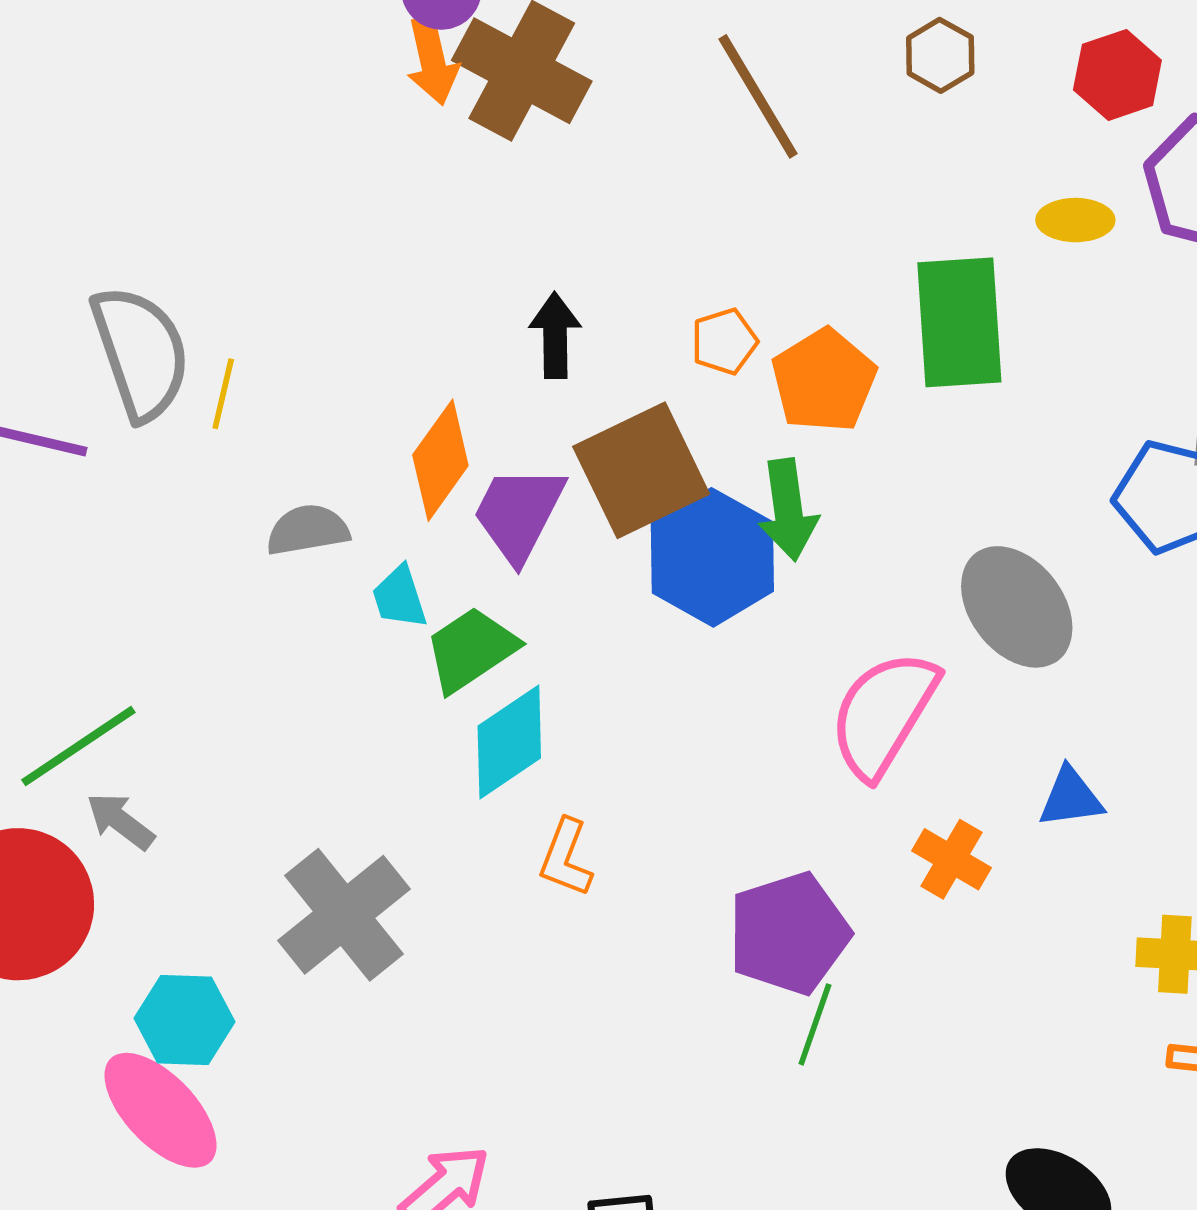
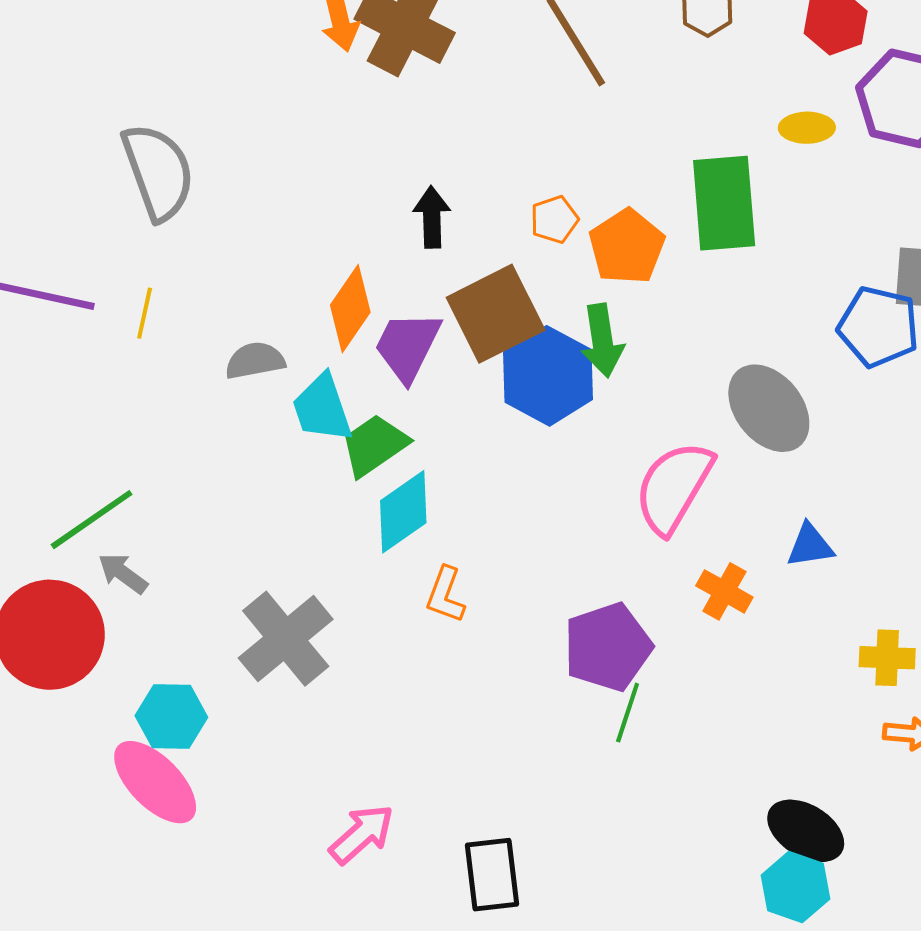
gray semicircle: (141, 353) -> (158, 172), moved
yellow line: (223, 394) -> (145, 313), moved
cyan trapezoid: (399, 597) -> (322, 408), size x1.5

